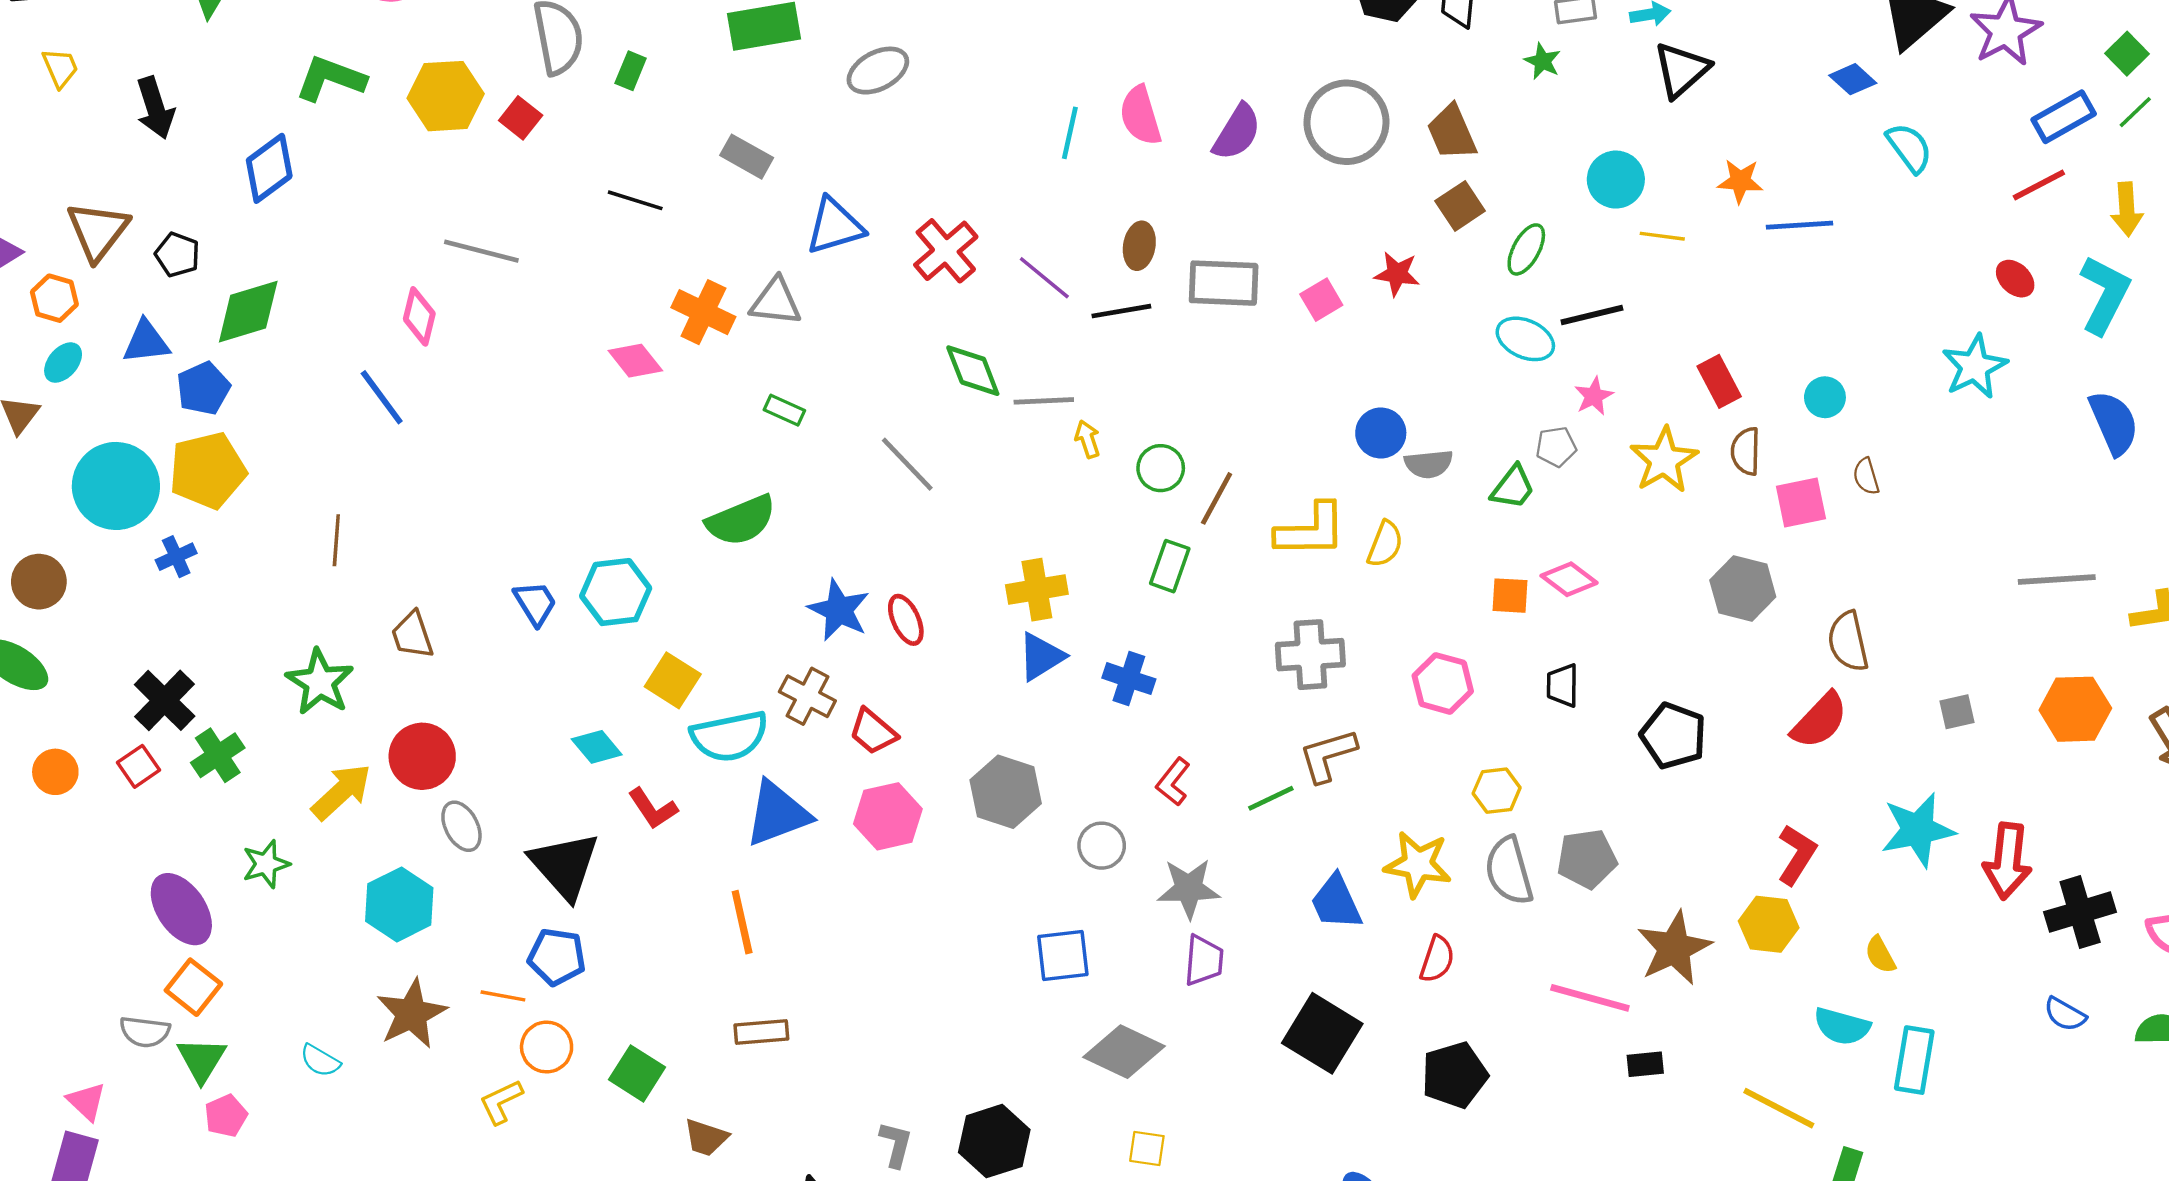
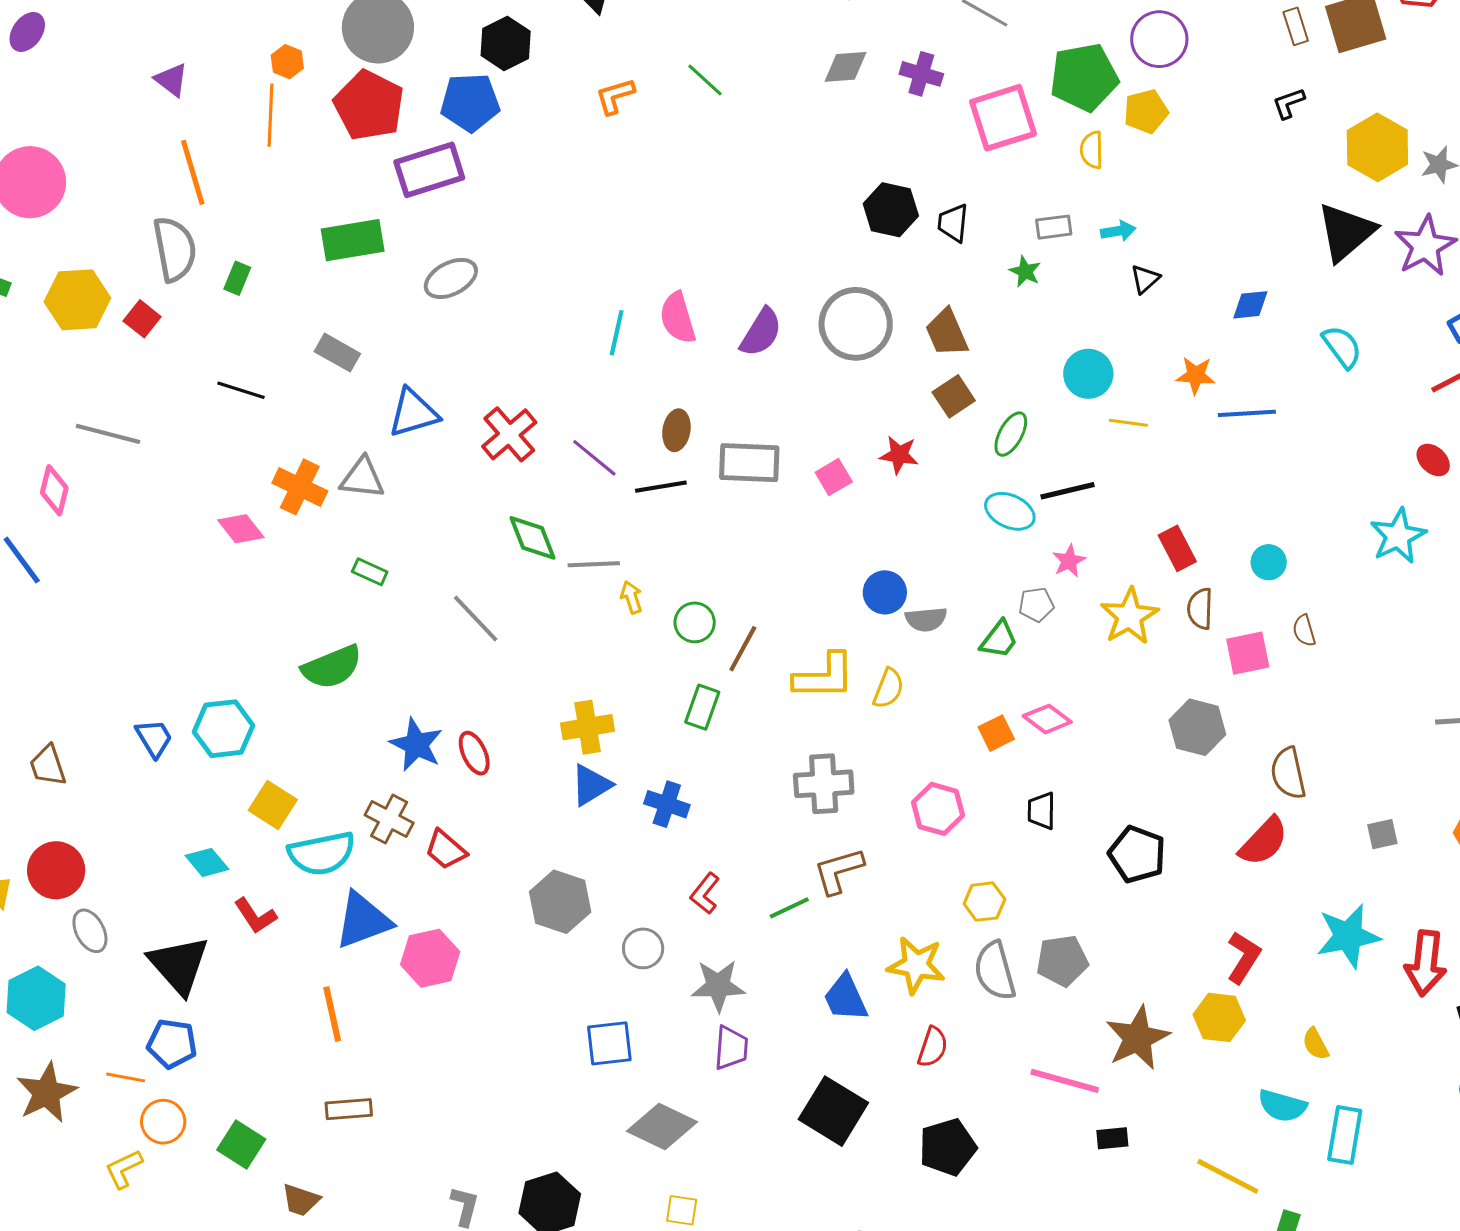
black triangle: (1681, 70) -> (1145, 279), size x0.6
blue diamond: (1853, 79) -> (1250, 305), moved, turned -48
orange square: (1510, 596) -> (996, 733), turned -30
pink hexagon: (888, 816) -> (430, 958), moved

